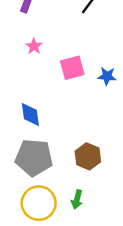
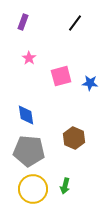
brown hexagon: (88, 156) -> (74, 138), moved

